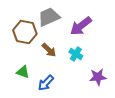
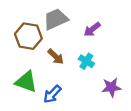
purple arrow: (81, 26) -> (92, 29), size x0.7
green triangle: (23, 72) -> (26, 82), size x1.5

